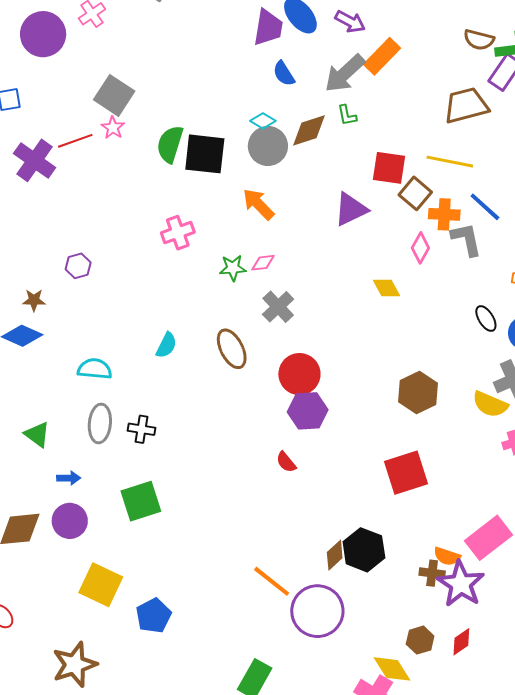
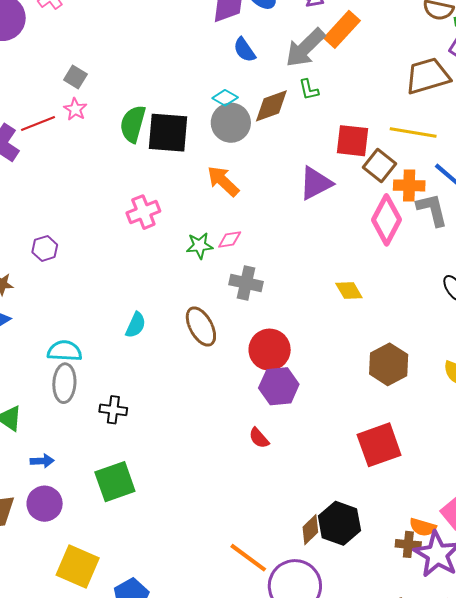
gray square: (114, 95) -> (75, 77), size x0.6
pink diamond: (420, 248) -> (386, 220), size x1.6
yellow diamond: (387, 288) -> (349, 291), moved
gray cross: (278, 307) -> (246, 283), turned -32
gray ellipse: (100, 423) -> (64, 383), moved

